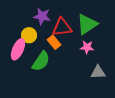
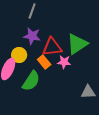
pink star: (87, 47) -> (64, 62), moved

